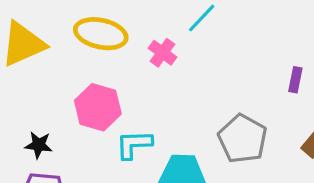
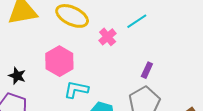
purple rectangle: (295, 80) -> (147, 70), moved

